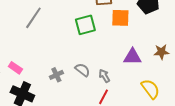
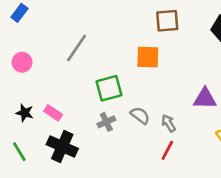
orange square: (120, 18) -> (148, 57), moved
green square: (85, 25) -> (109, 88), moved

